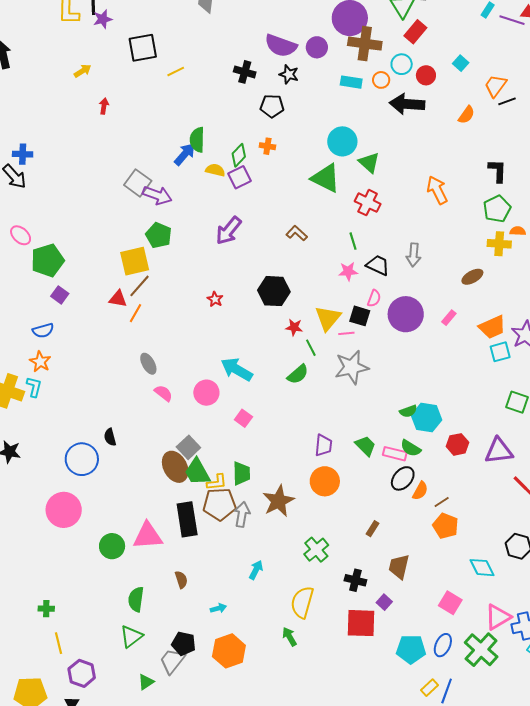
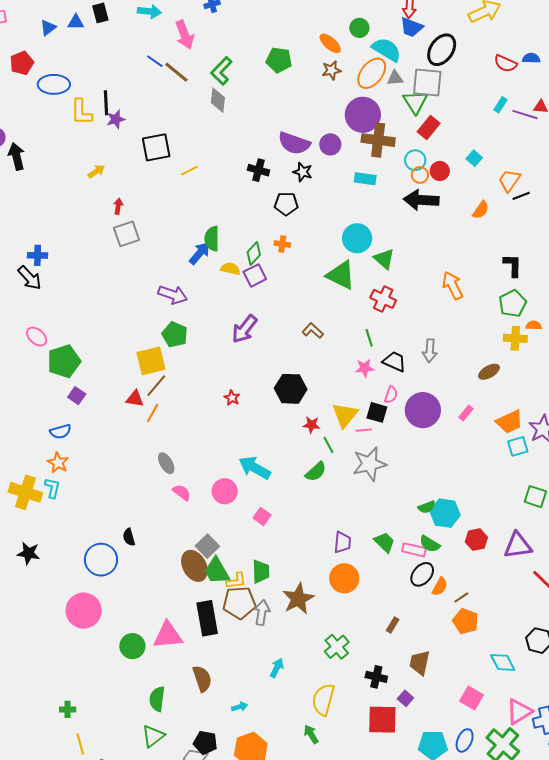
orange circle: (381, 80) -> (420, 175), moved
gray square: (138, 183) -> (127, 234), moved, turned 36
brown semicircle: (181, 580) -> (202, 679), size x1.5

